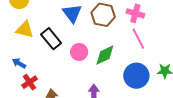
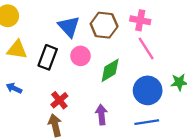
black rectangle: (51, 39) -> (48, 57), turned 65
pink circle: (79, 52) -> (81, 56), moved
red cross: (30, 82) -> (59, 100), moved

